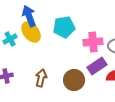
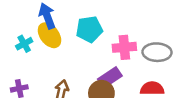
purple rectangle: (97, 66) -> (110, 78), moved

